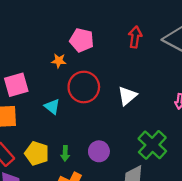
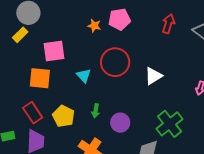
pink pentagon: (82, 40) -> (119, 19), turned -30
orange star: (59, 61) -> (94, 26), moved
green arrow: (65, 153) -> (96, 111), moved

